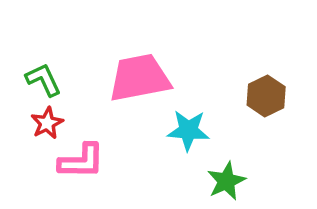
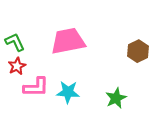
cyan star: (188, 130) -> (68, 92), moved

